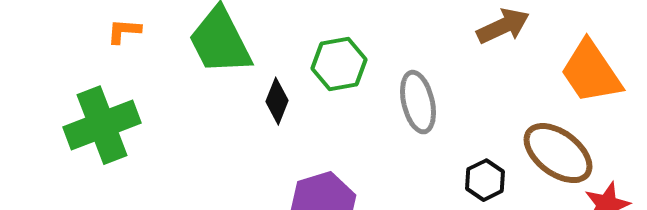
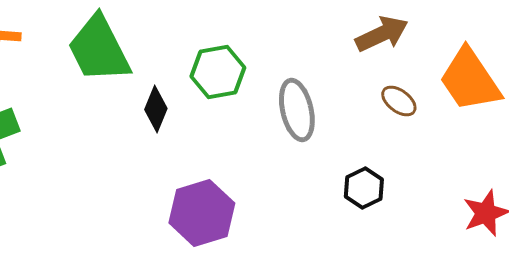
brown ellipse: (558, 153) -> (399, 101), moved, size x0.5

